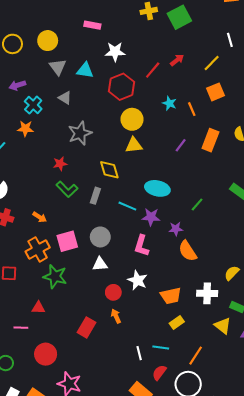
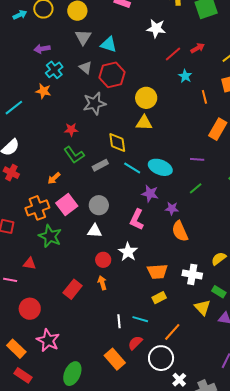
white star: (115, 52) -> (156, 28), moved
red hexagon: (122, 87) -> (112, 75), moved
cyan star: (169, 103) -> (185, 76), moved
purple line: (181, 145) -> (197, 159), moved, turned 48
gray rectangle: (95, 196) -> (100, 165), turned 35
cyan line: (127, 206) -> (132, 168), moved
orange arrow: (40, 217) -> (54, 178), moved, turned 96
pink square: (67, 241) -> (67, 204), turned -30

